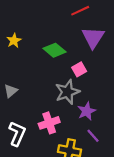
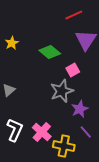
pink cross: (49, 123) -> (42, 132), moved, turned -30

